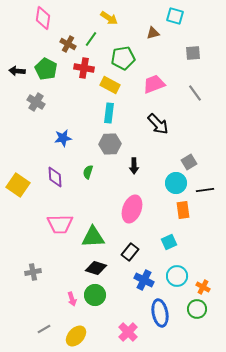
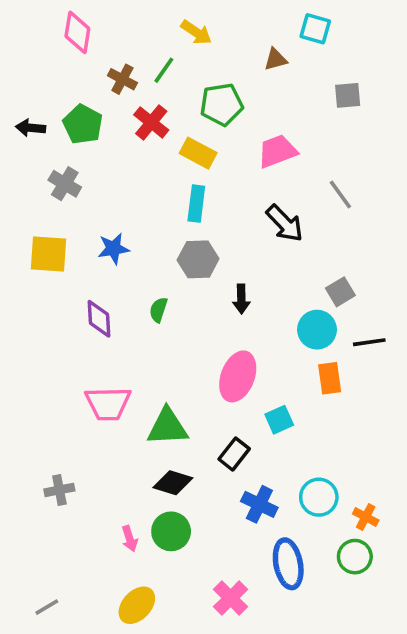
red cross: (84, 68) -> (151, 122), turned 30
gray line: (195, 93) -> (340, 194), moved
yellow square: (18, 185) -> (49, 254), moved, turned -30
cyan square: (169, 242) -> (279, 420), moved
gray line: (44, 329) -> (47, 607), moved

